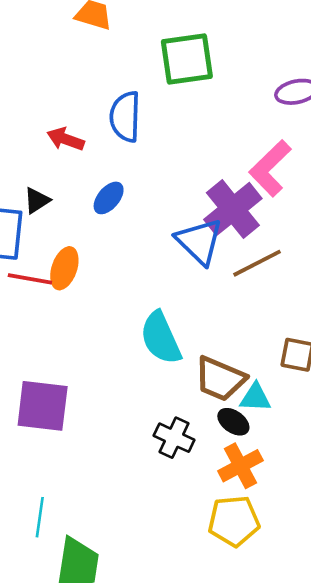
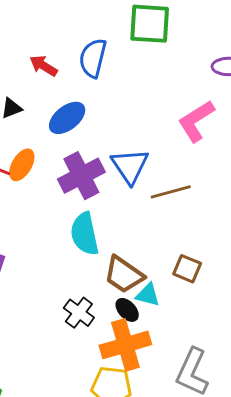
blue ellipse: (109, 198) -> (67, 118), size x1.4
purple cross: (233, 209) -> (81, 176), moved
orange cross: (240, 466) -> (125, 345), size x1.4

